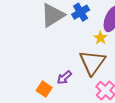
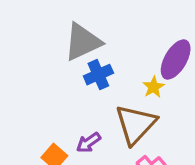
blue cross: (81, 12) -> (98, 75), moved

